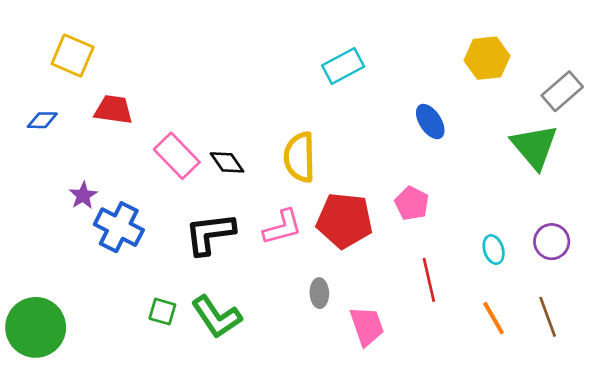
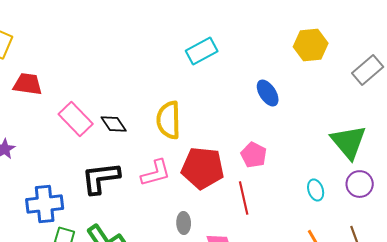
green triangle: (534, 147) -> (349, 142), moved
blue cross: (119, 227) -> (45, 204), moved, turned -33
red line: (429, 280) -> (244, 198), moved

